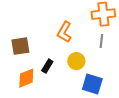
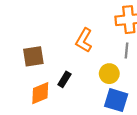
yellow circle: (76, 61) -> (109, 74), moved

